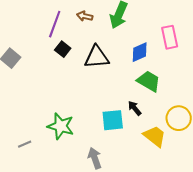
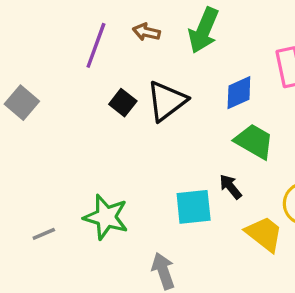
black square: (63, 49) -> (123, 103), moved
black triangle: (97, 57) -> (167, 101), turned -32
gray line: (25, 144) -> (44, 234), moved

